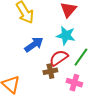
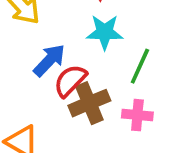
red semicircle: (59, 58) -> (70, 81), moved
brown cross: (50, 71) -> (89, 103), size x1.5

